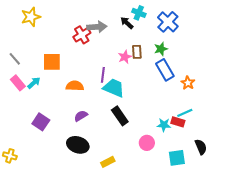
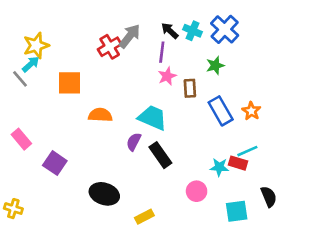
cyan cross: (139, 13) -> (193, 31), moved
yellow star: (31, 17) -> (36, 45), moved
gray arrow: (97, 27) -> (130, 36), turned -48
brown rectangle: (137, 52) -> (190, 88), moved
blue rectangle: (165, 70) -> (221, 111), moved
purple line: (103, 75) -> (162, 52), moved
pink rectangle: (18, 83) -> (21, 139), moved
cyan arrow: (34, 83) -> (31, 64), moved
purple semicircle: (81, 116) -> (134, 142), moved, turned -32

